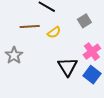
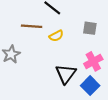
gray square: (84, 21) -> (90, 28), turned 32

